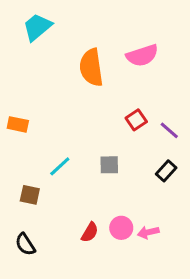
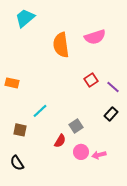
gray square: (109, 165) -> (76, 126), moved, turned -32
red semicircle: (90, 232) -> (60, 141), moved

